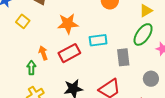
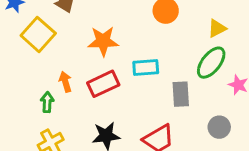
yellow square: (23, 21) -> (38, 34), size x1.6

